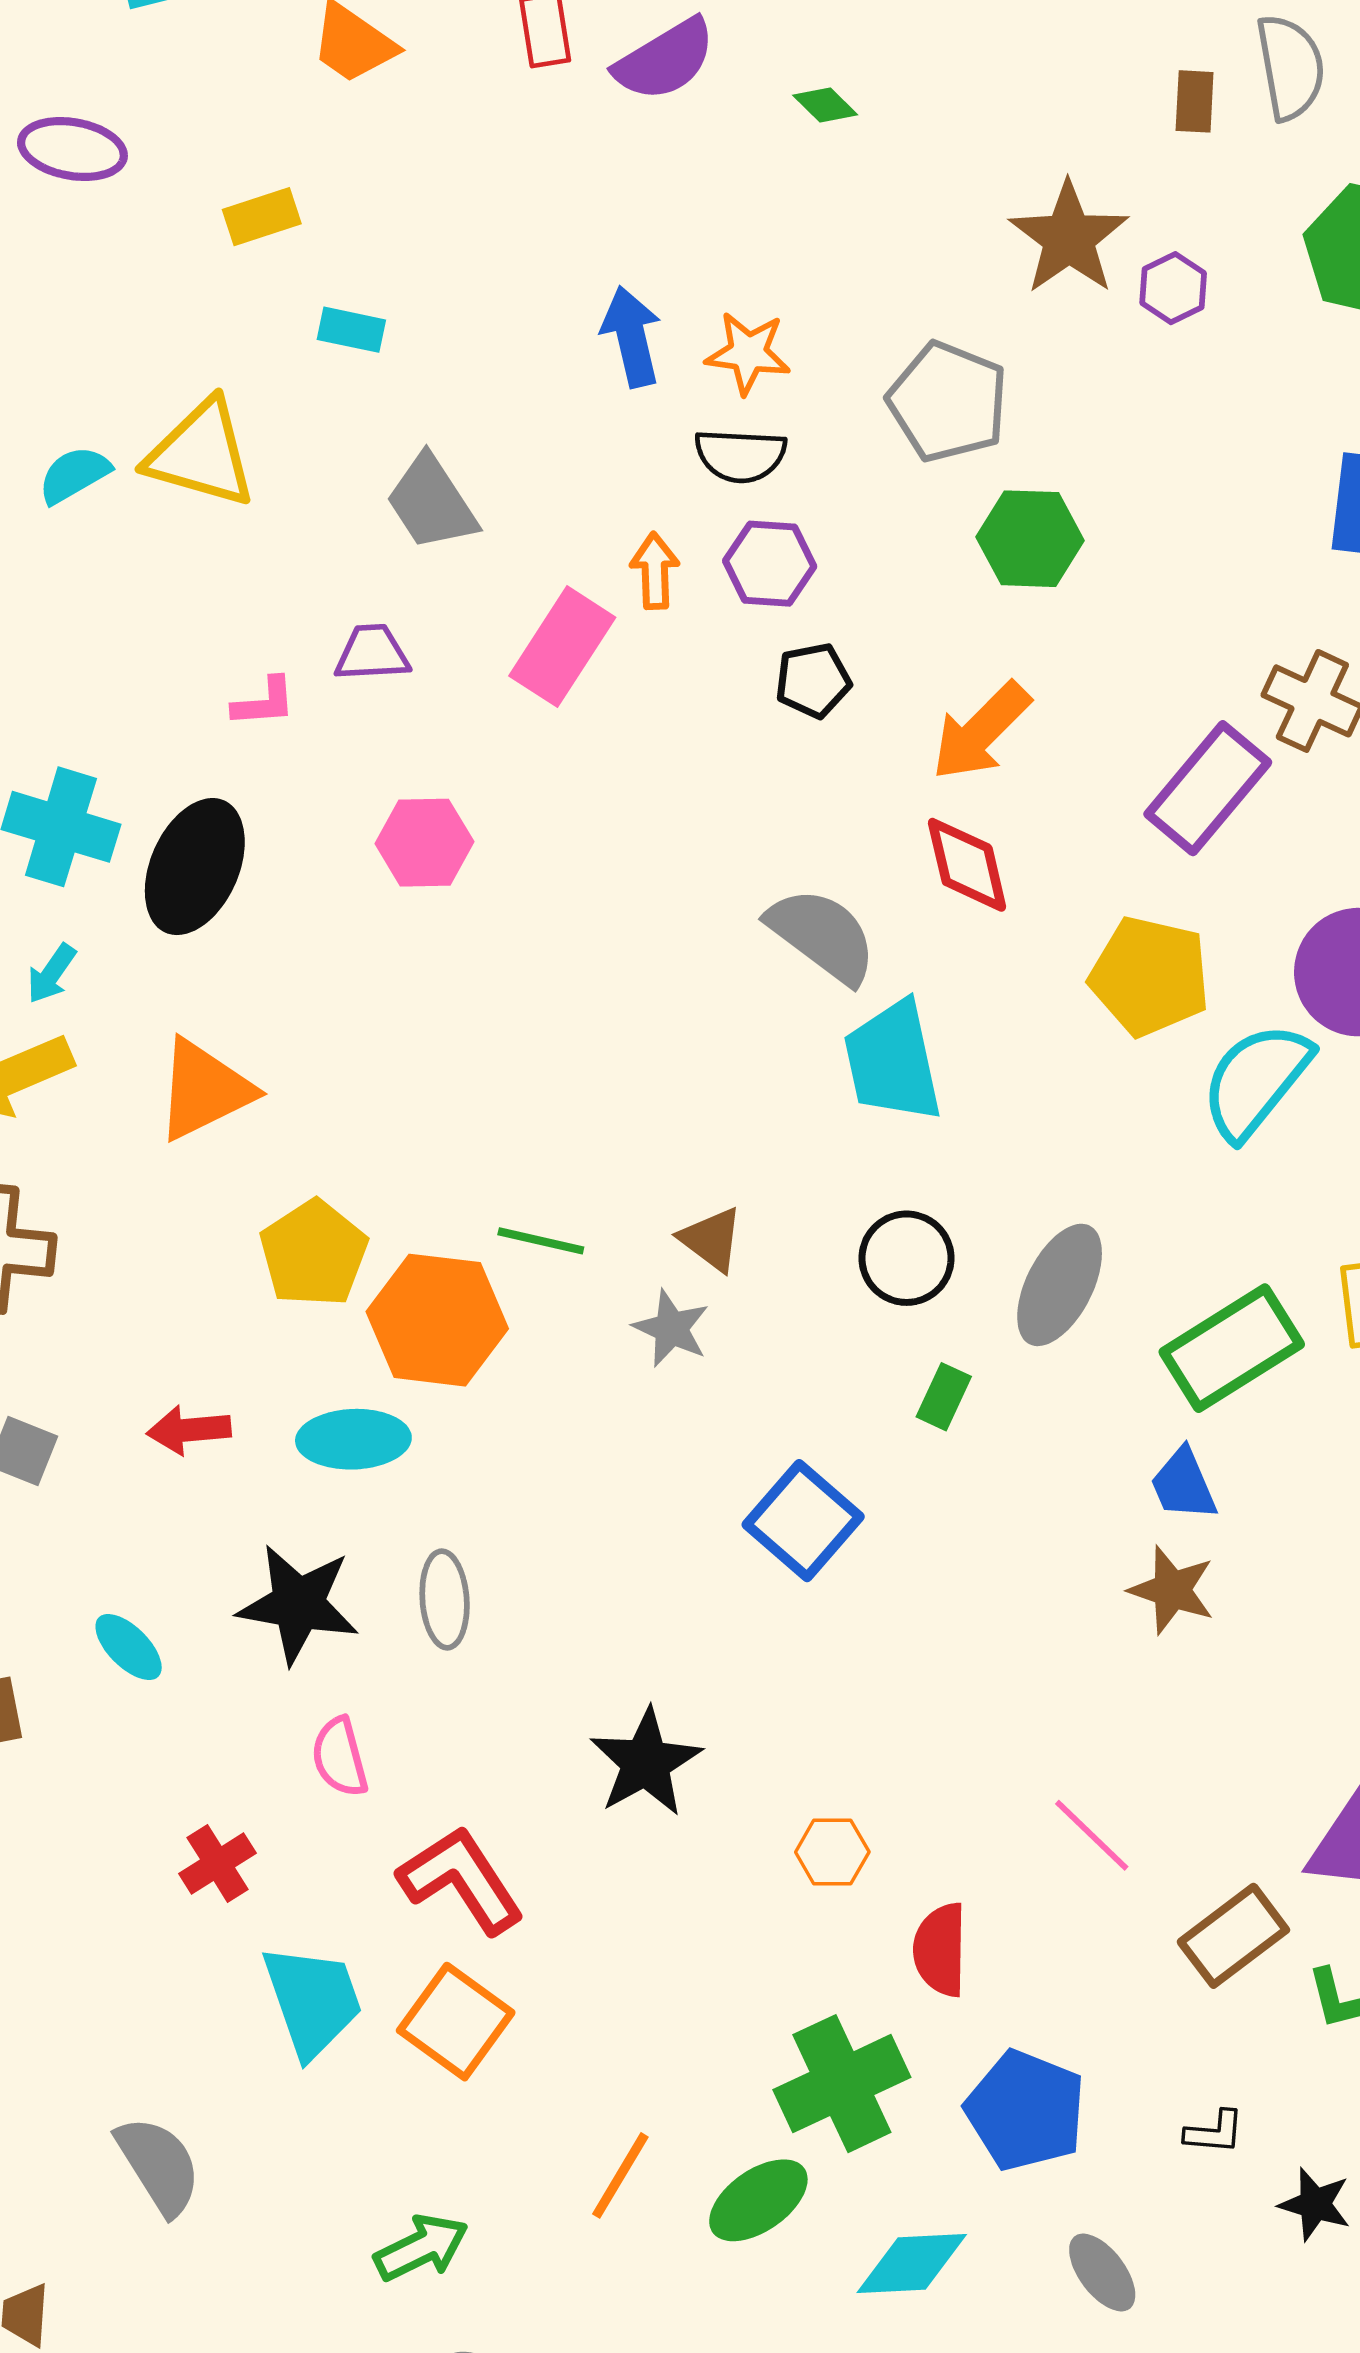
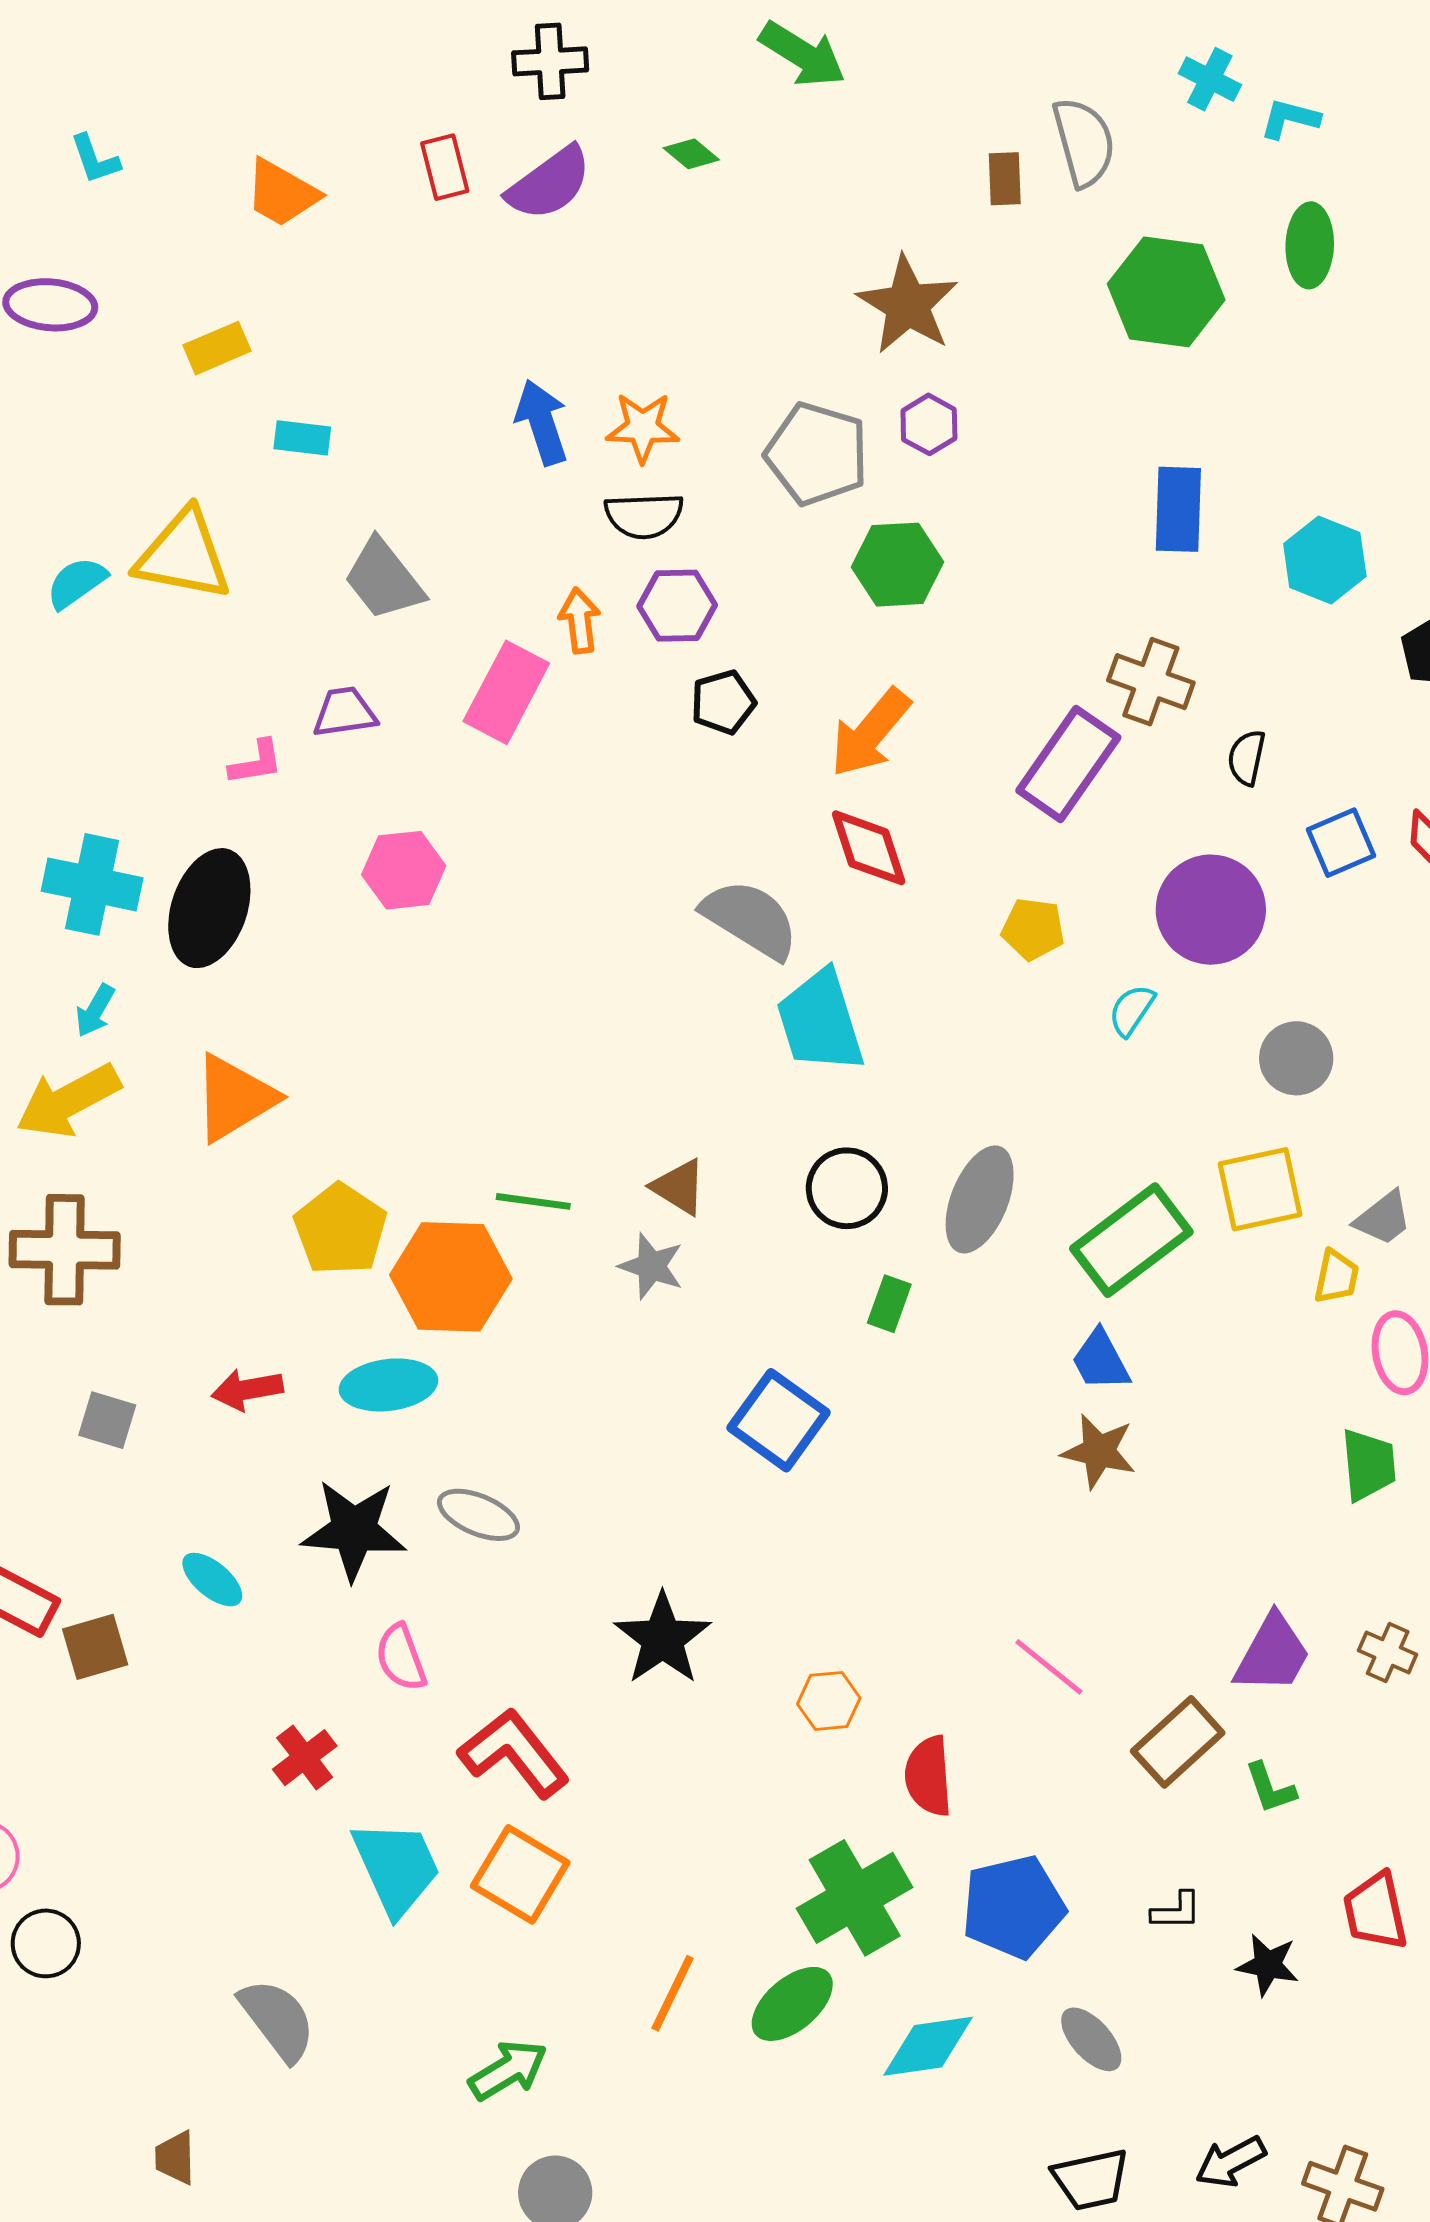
green diamond: (825, 105) -> (691, 154), moved
purple hexagon: (1173, 288) -> (929, 424), moved
yellow pentagon: (1150, 976) -> (1033, 929), size x0.6
cyan semicircle: (1256, 1081) -> (1132, 1010), size x0.5
gray ellipse: (445, 1599) -> (478, 1515), turned -58
blue pentagon: (1025, 2110) -> (1013, 1907), turned -30

